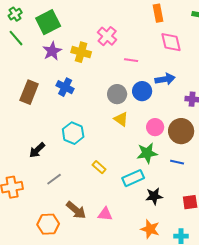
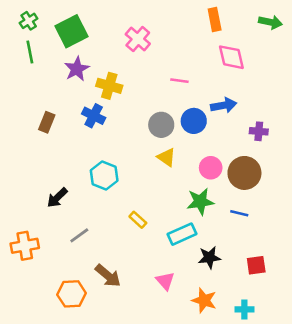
pink cross: (107, 36) -> (138, 39), moved
green line: (16, 38) -> (30, 52), turned 30
yellow cross: (81, 52) -> (109, 86), moved
brown rectangle: (29, 92) -> (47, 122), size x0.7
pink triangle: (105, 214) -> (165, 281), moved, turned 42

